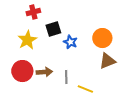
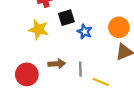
yellow star: (27, 40) -> (39, 29), turned -30
red circle: (22, 71) -> (27, 74), moved

